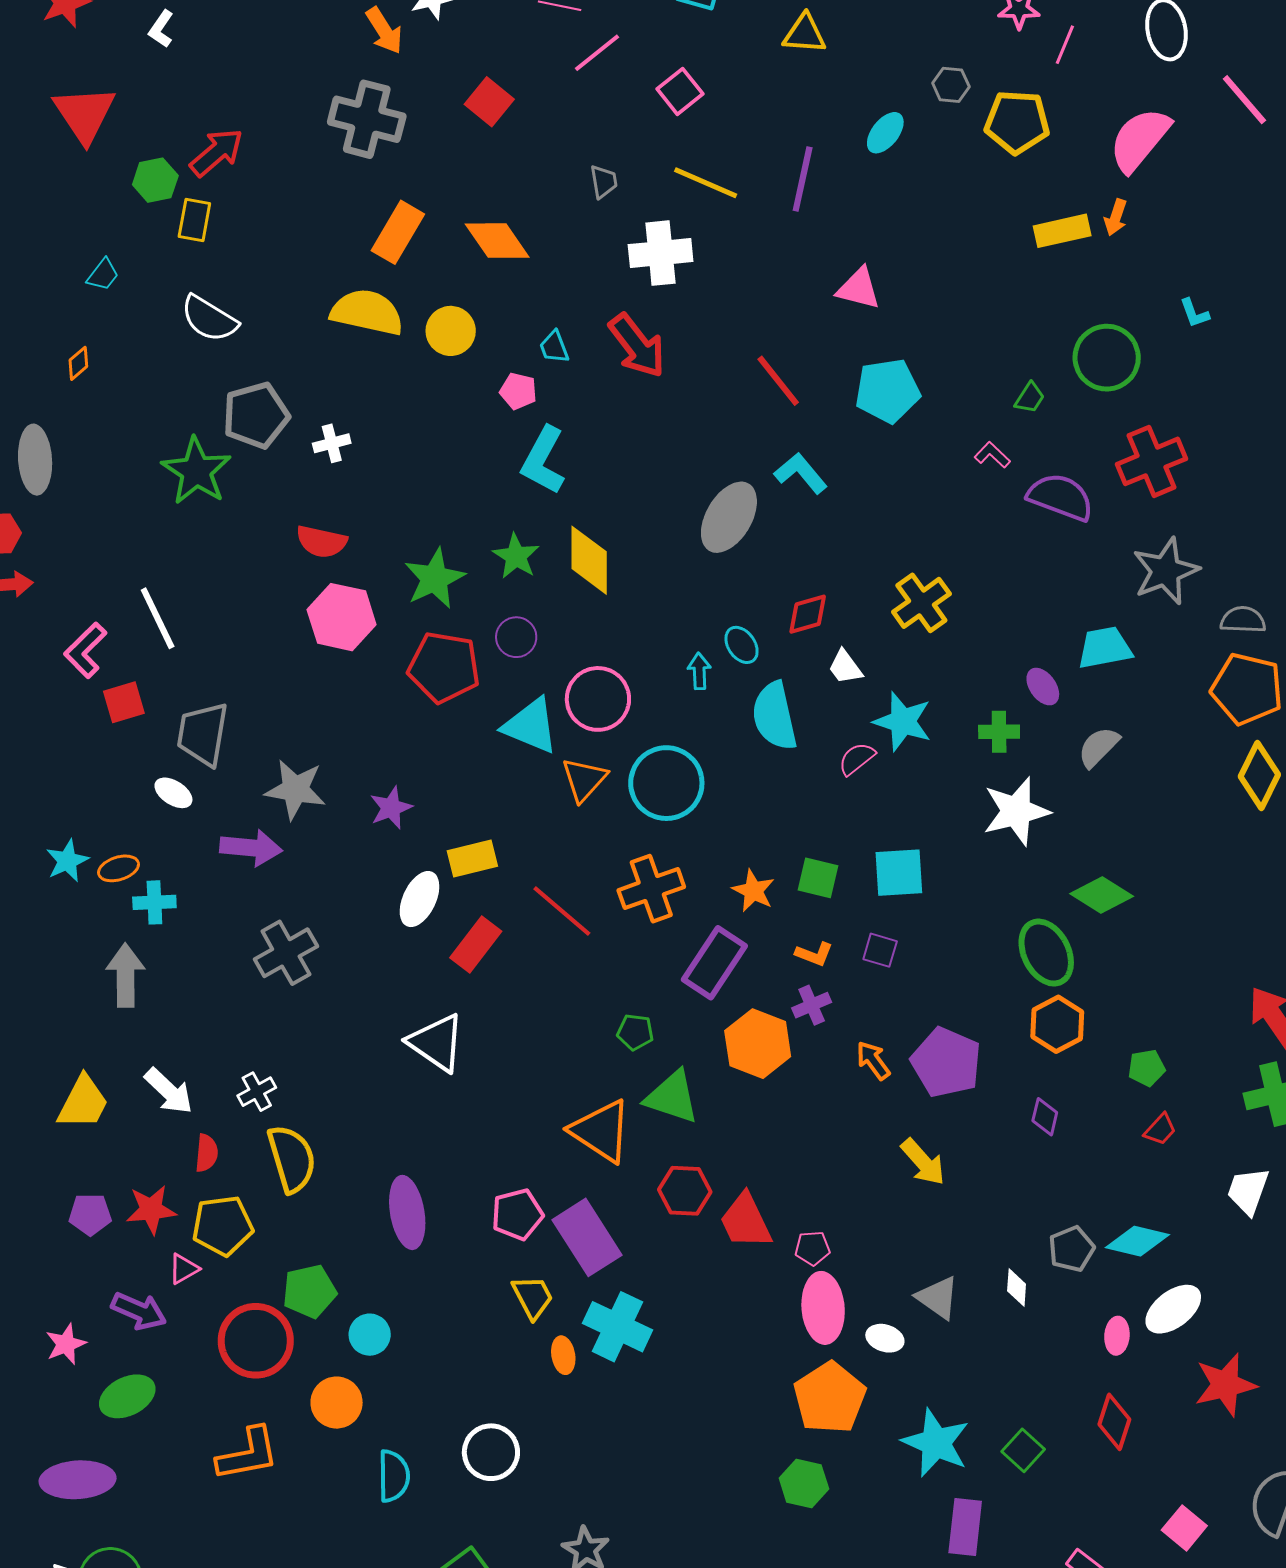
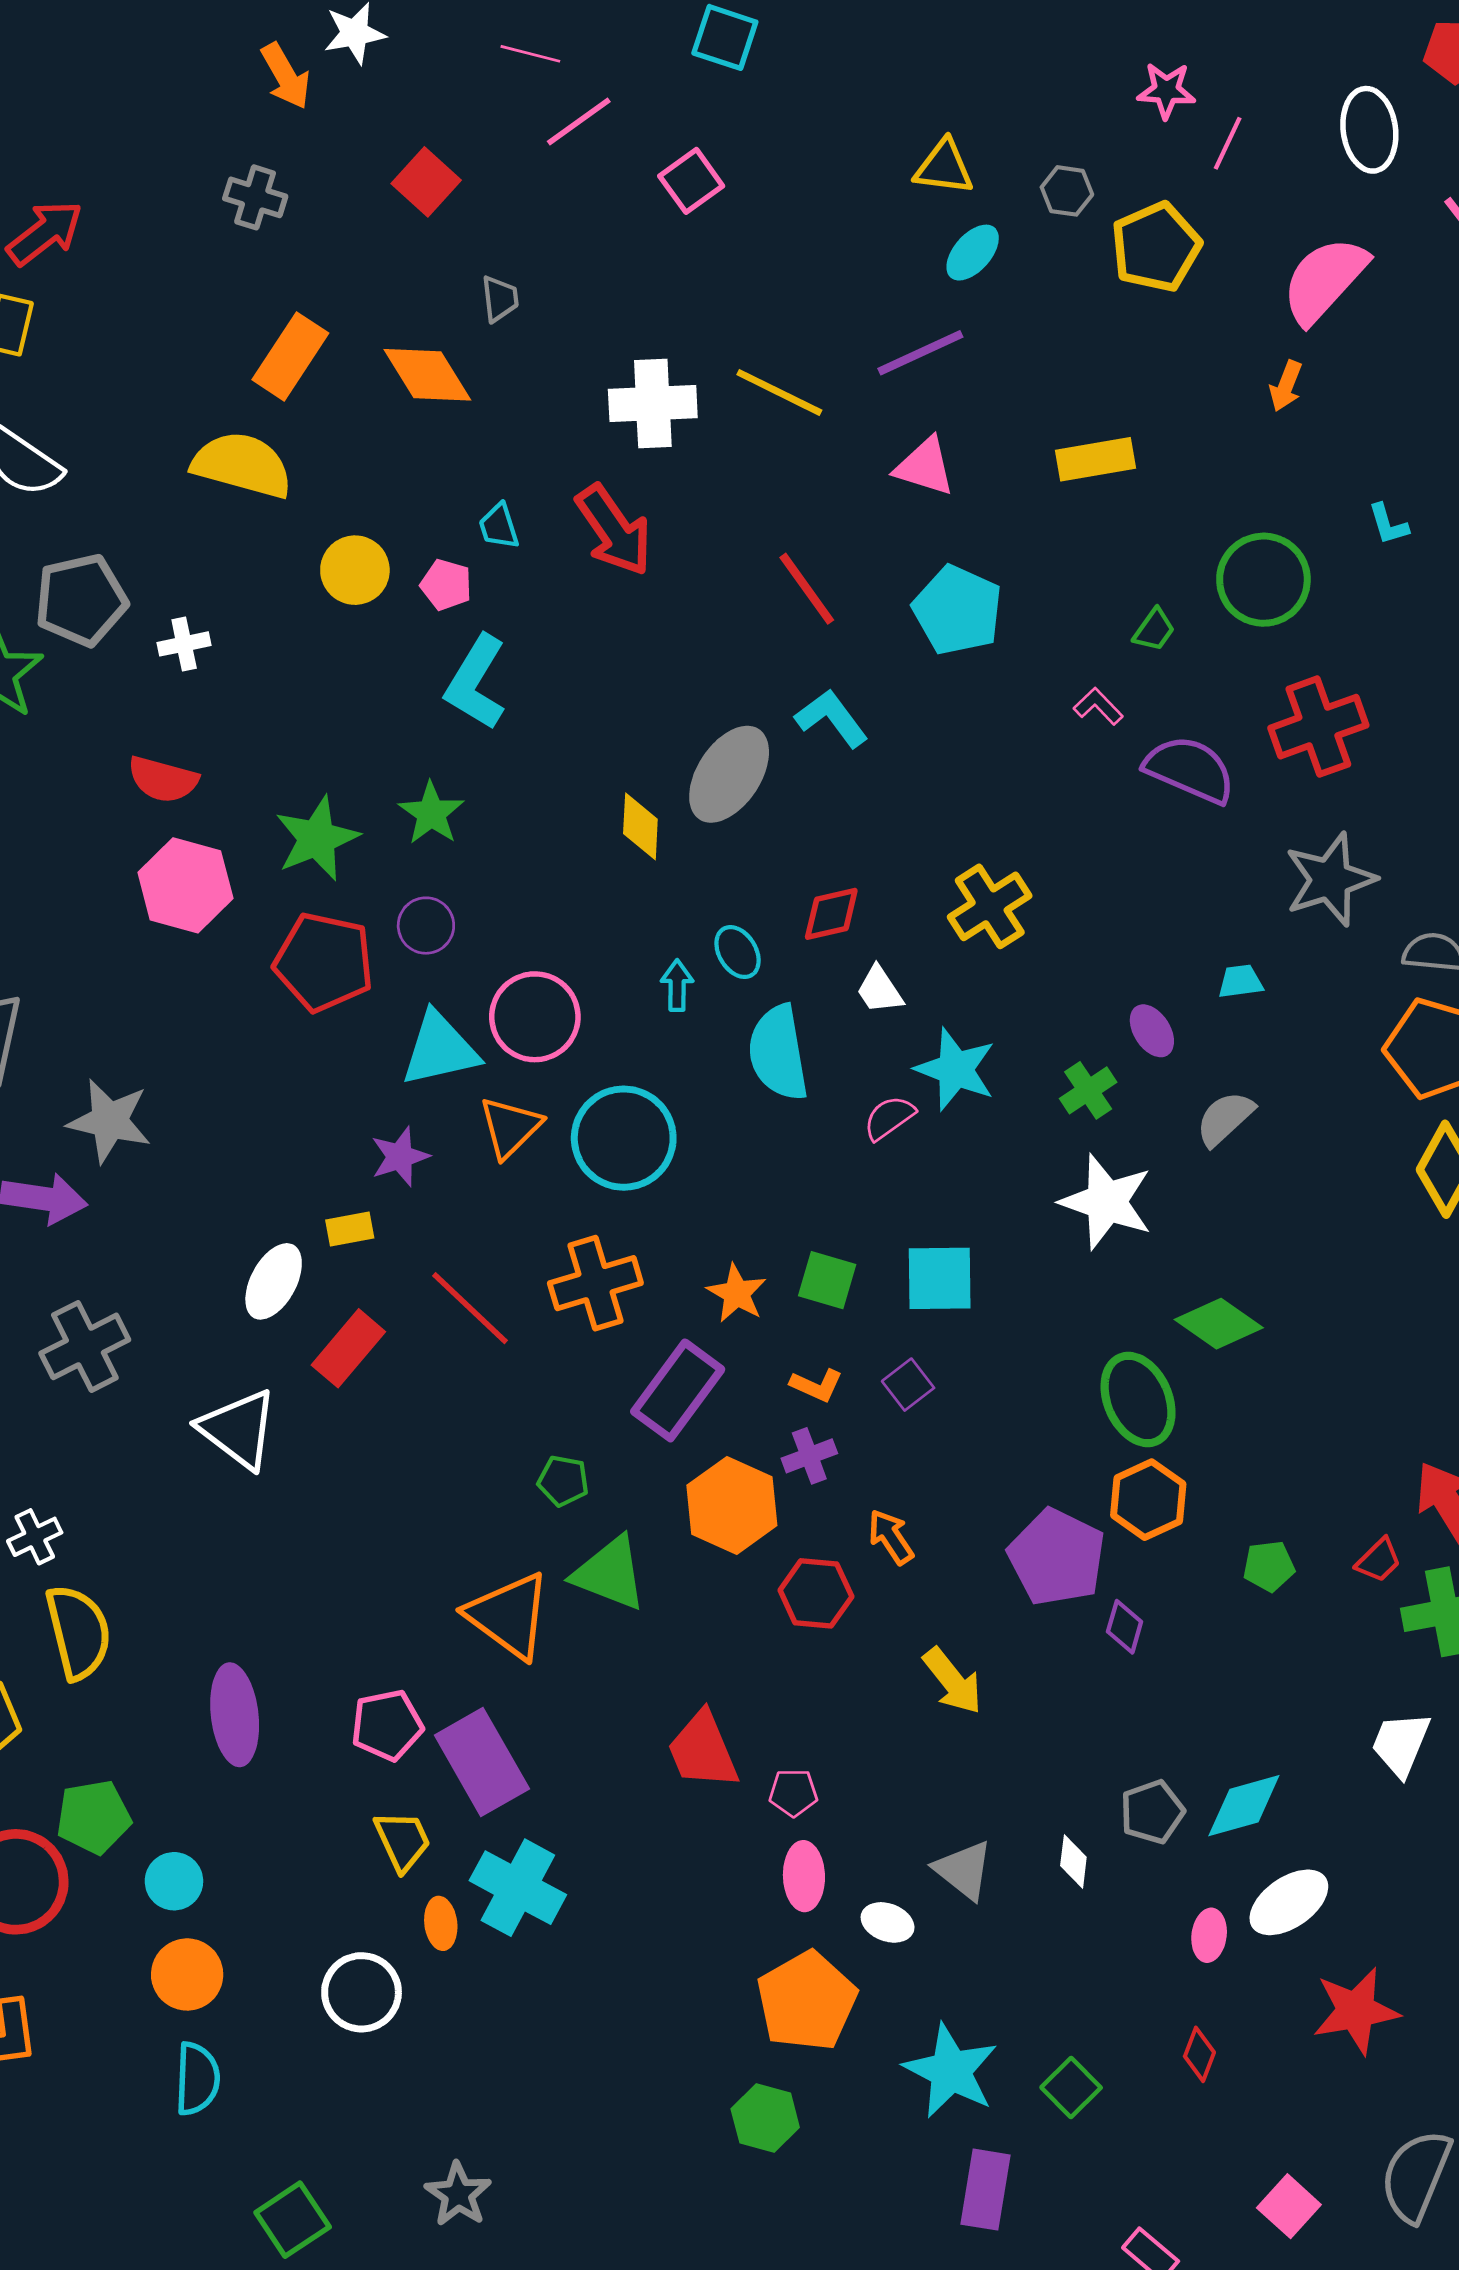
yellow triangle: (804, 34) -> (944, 167), moved
gray cross: (367, 119) -> (255, 197), size x0.6
yellow pentagon: (1017, 122) -> (1156, 247), turned -30
purple line: (803, 179) -> (920, 353), moved, turned 50
gray trapezoid: (604, 182) -> (500, 299), moved
yellow line: (706, 183) -> (779, 392), moved
yellow rectangle: (1062, 231) -> (1096, 459), moved
yellow circle: (451, 331) -> (355, 570), moved
cyan pentagon: (887, 391) -> (958, 610), turned 30
yellow diamond: (589, 560) -> (640, 826), moved, size x0.7
cyan trapezoid: (1105, 648) -> (1240, 981), size x0.6
cyan triangle: (531, 726) -> (440, 1049), turned -38
green cross: (999, 732) -> (1088, 1090), turned -36
purple star: (391, 808) -> (400, 1157), moved
white star: (1016, 811) -> (1106, 1202), turned 30
yellow rectangle: (472, 859) -> (350, 1229), size x0.7
purple square: (880, 950) -> (908, 1385), turned 33
white triangle: (436, 1043) -> (238, 1429), moved
purple pentagon: (946, 1062) -> (1057, 1557), moved
red trapezoid: (1160, 1129) -> (1379, 1560), moved
red hexagon: (685, 1191) -> (816, 1593), moved
cyan diamond: (1137, 1241) -> (1244, 1806), turned -32
pink ellipse: (823, 1308) -> (804, 1876), size x0.7
orange circle: (337, 1403) -> (187, 1974), moved
red diamond: (1114, 1422) -> (1199, 2054), size x0.7
white circle: (491, 1452) -> (362, 1992), moved

